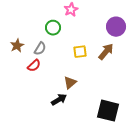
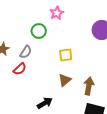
brown arrow: (106, 52) -> (89, 86), moved, turned -30
brown triangle: (70, 83) -> (65, 80), moved

